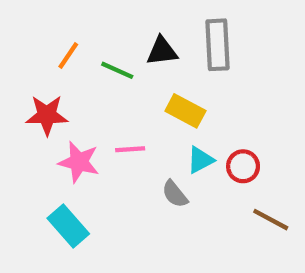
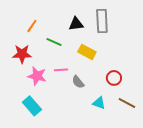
green line: (117, 70) -> (54, 42), moved
cyan triangle: (200, 160) -> (99, 103), moved, turned 48
gray semicircle: (175, 194) -> (78, 82), moved

